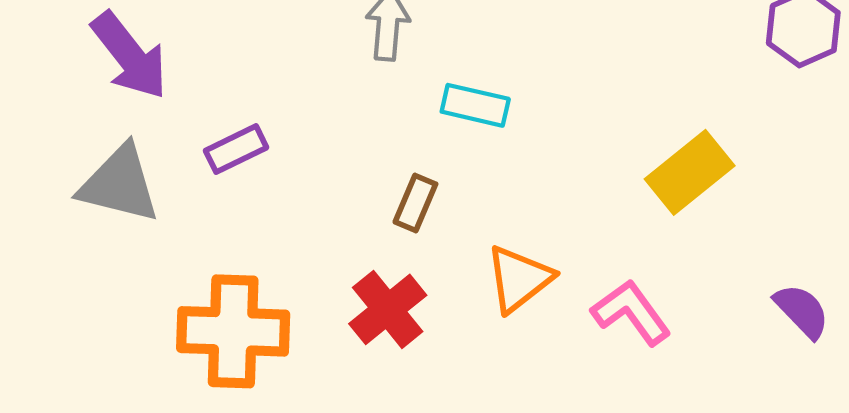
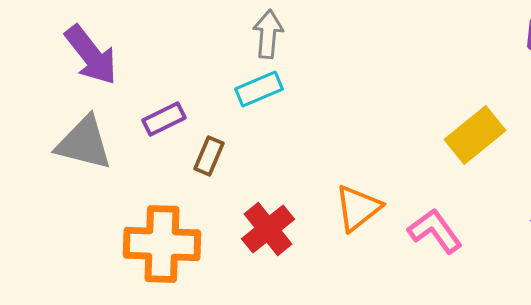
cyan rectangle: (475, 105) -> (259, 89), moved, turned -36
brown rectangle: (415, 203) -> (209, 156), moved

